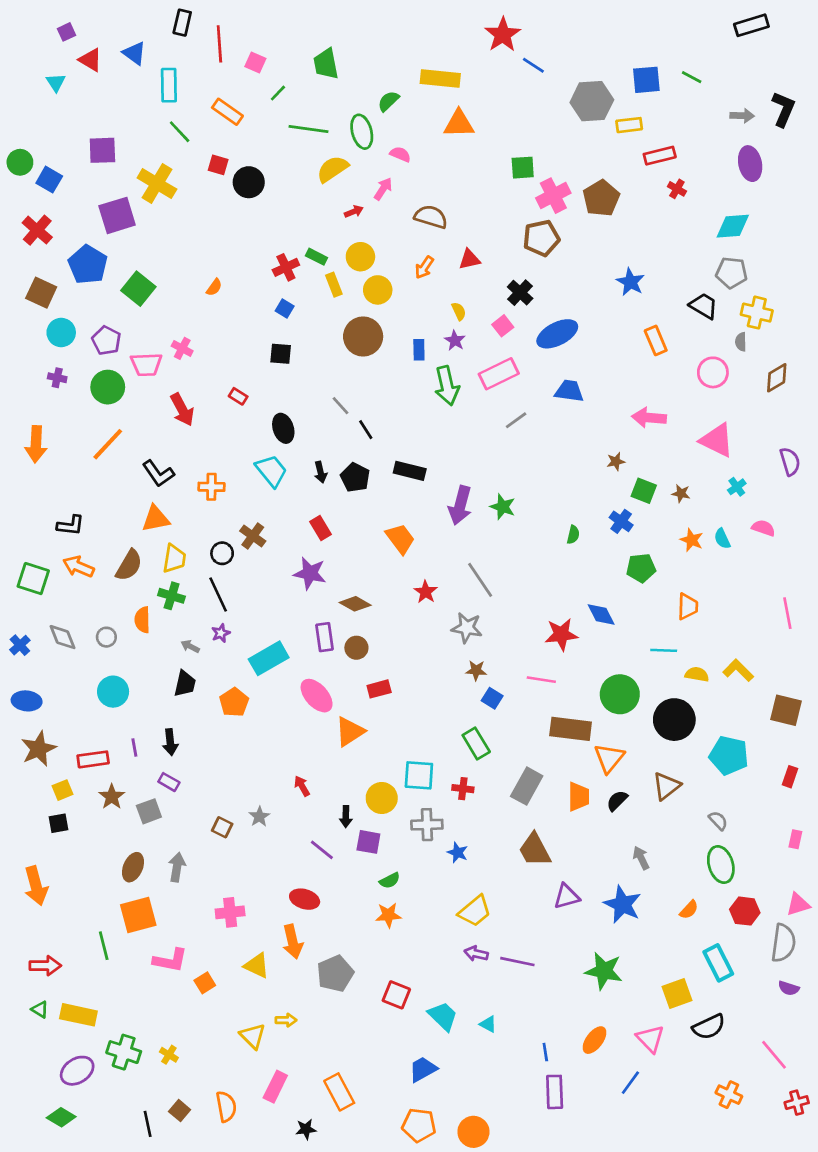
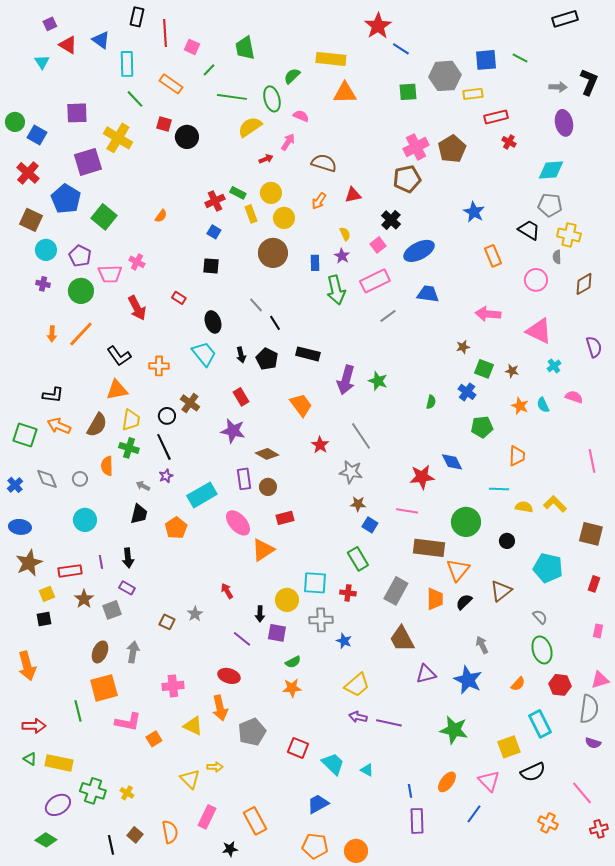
green square: (523, 168) -> (408, 92), moved
orange arrow: (36, 444) -> (52, 334), moved, size x0.6
black circle: (674, 720) -> (507, 541), size x0.5

